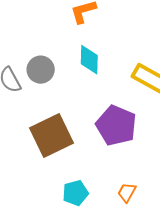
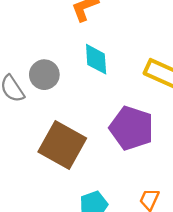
brown square: (51, 135) -> (62, 145), turned -30

